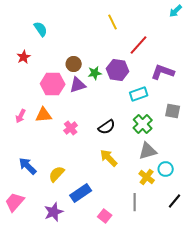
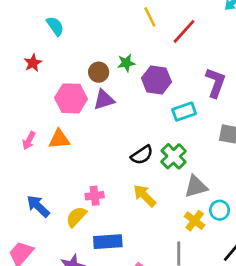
red line: (139, 45) -> (184, 31), moved
purple L-shape: (163, 72) -> (216, 83), turned 90
green star: (95, 73) -> (126, 63), moved
green cross: (143, 124) -> (174, 156), moved
pink cross: (71, 128) -> (95, 196), moved, turned 32
blue rectangle: (81, 193) -> (108, 242), turned 30

